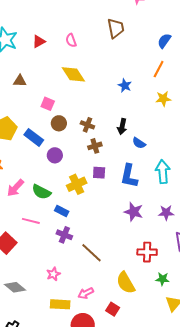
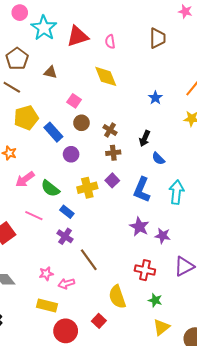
red triangle: (39, 41) -> (77, 36), size x1.6
purple square: (99, 173) -> (112, 180), turned 32
purple star: (166, 213) -> (163, 236), moved
pink arrow: (86, 293) -> (66, 284), moved

